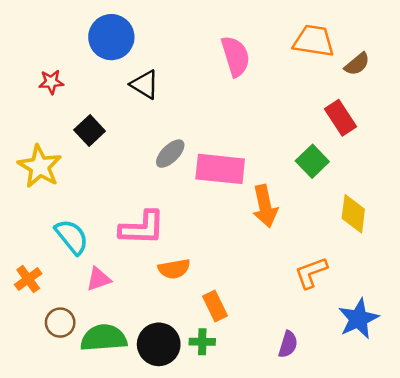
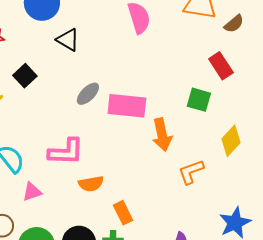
green square: (312, 161) -> (199, 100), turned -30
yellow diamond: (353, 214) -> (231, 141), turned 36
orange L-shape: (311, 273) -> (191, 172), moved

